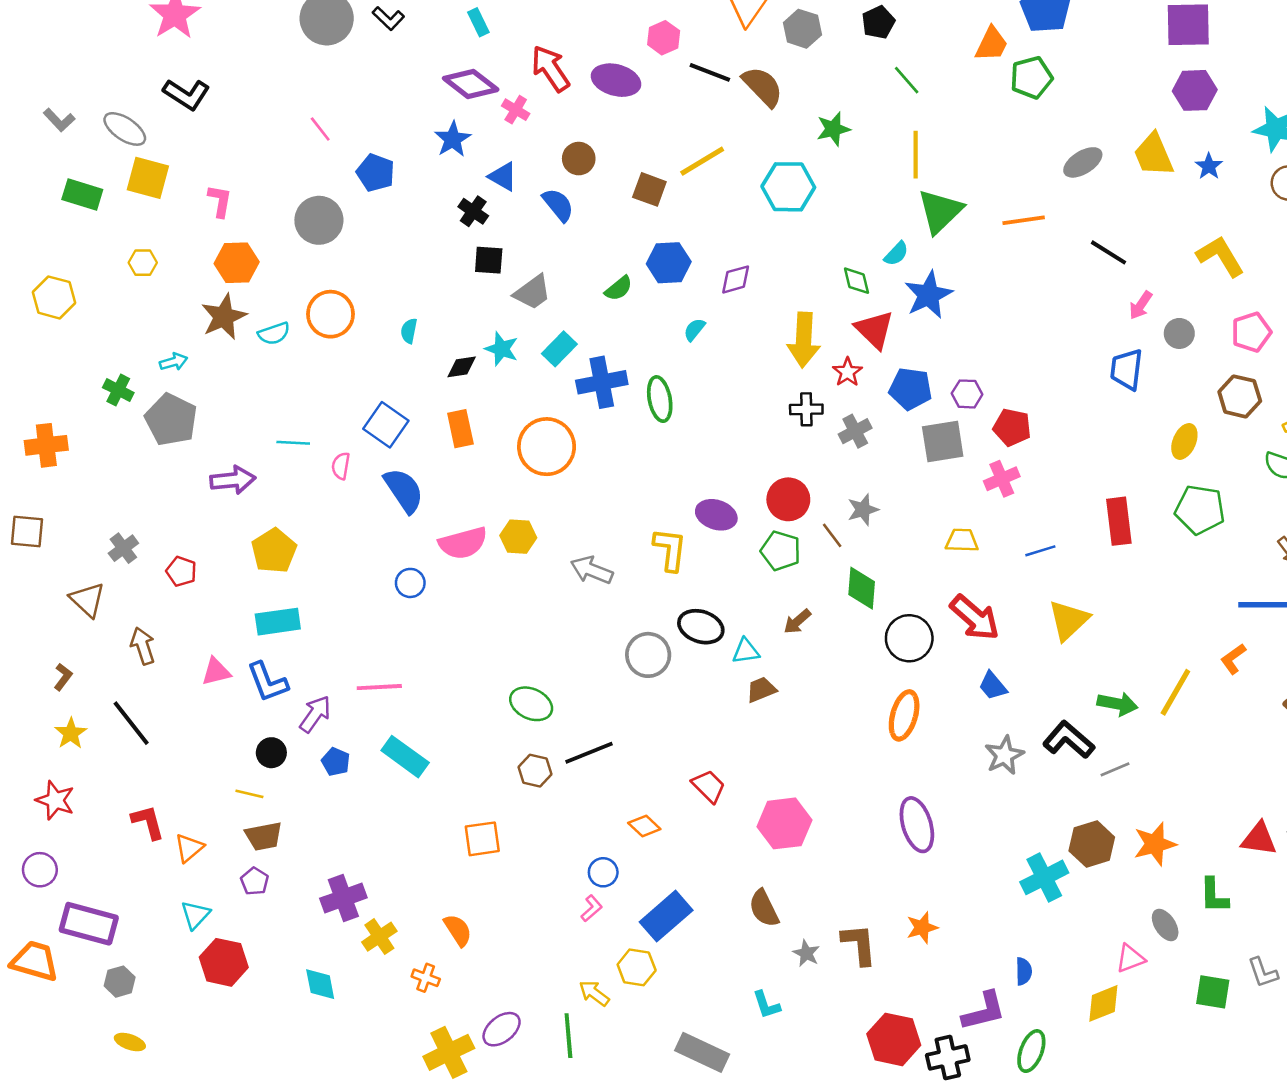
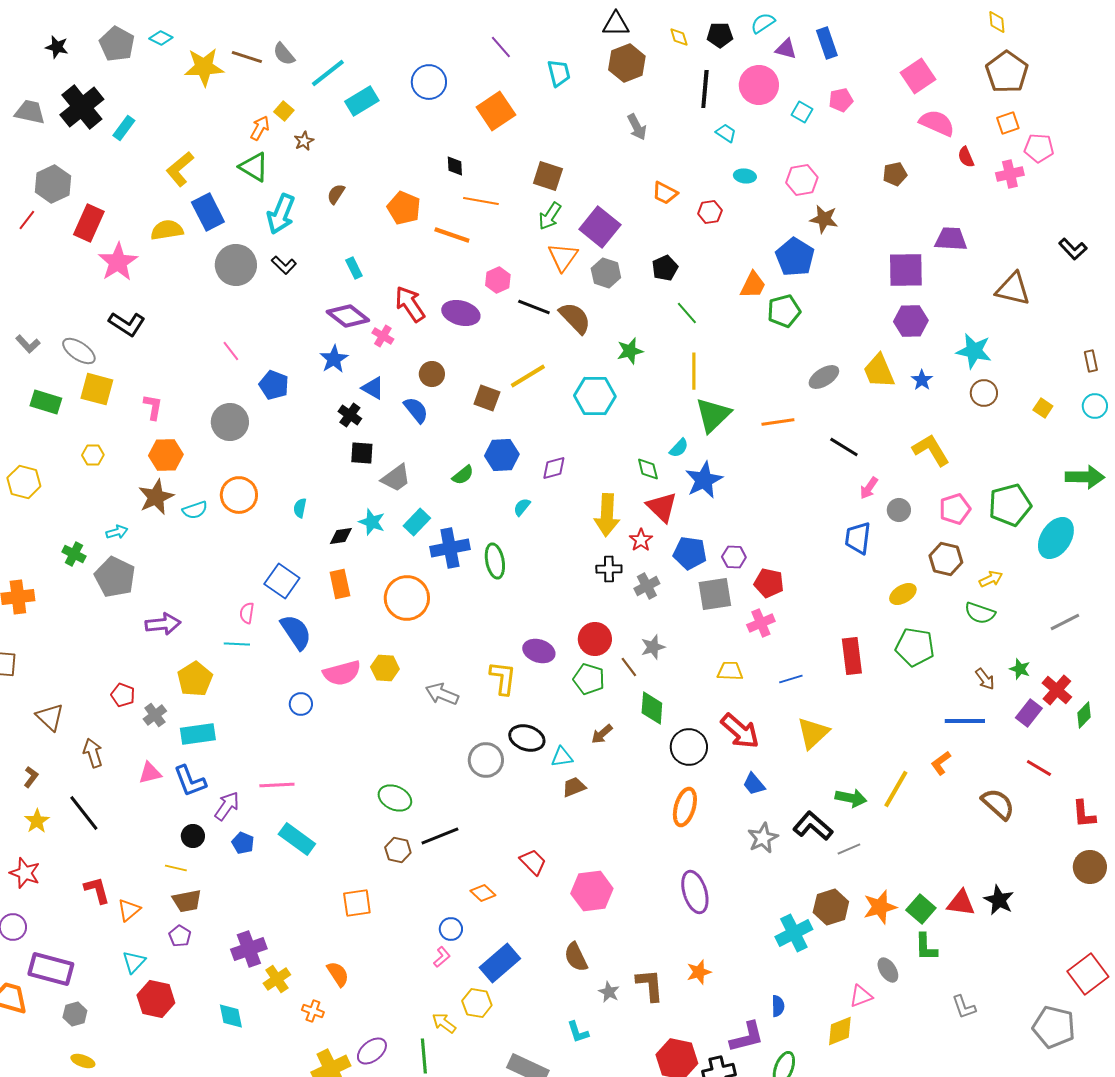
yellow ellipse: (1184, 441) -> (903, 594), turned 36
cyan line: (293, 443) -> (237, 644), moved
gray cross: (123, 548) -> (155, 715), moved
green square: (1213, 992) -> (921, 909), moved, turned 32

